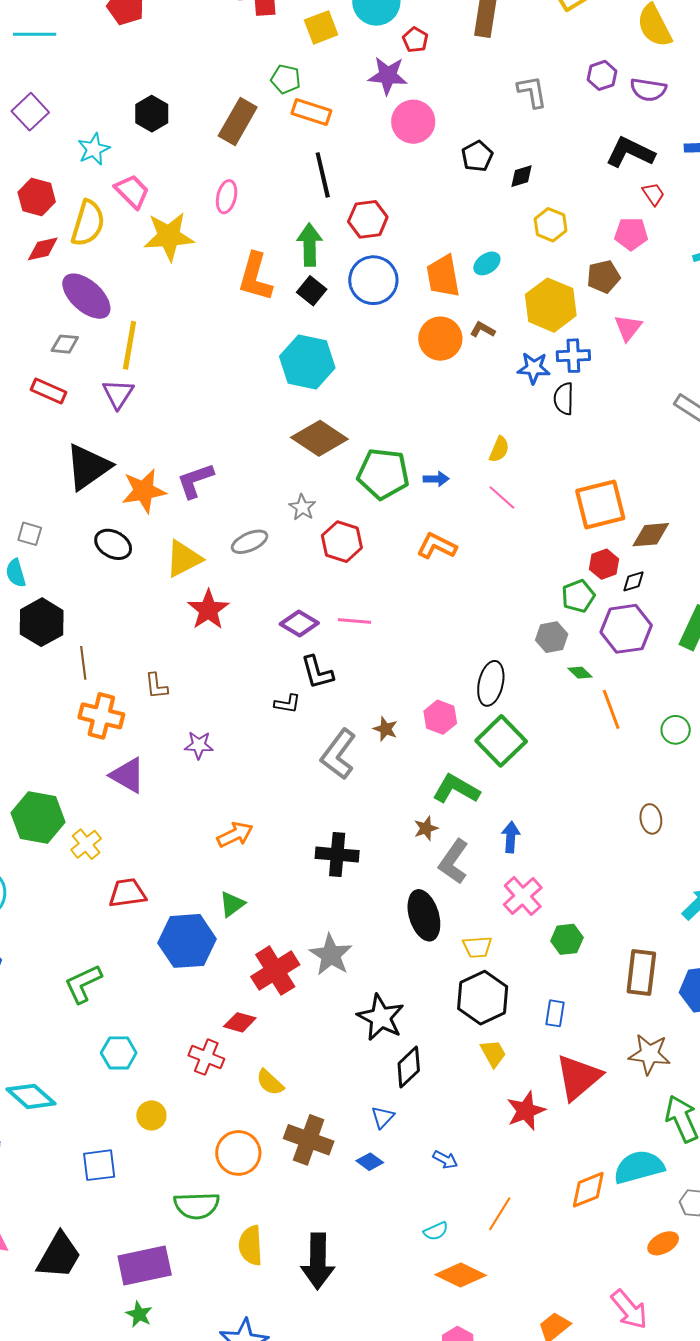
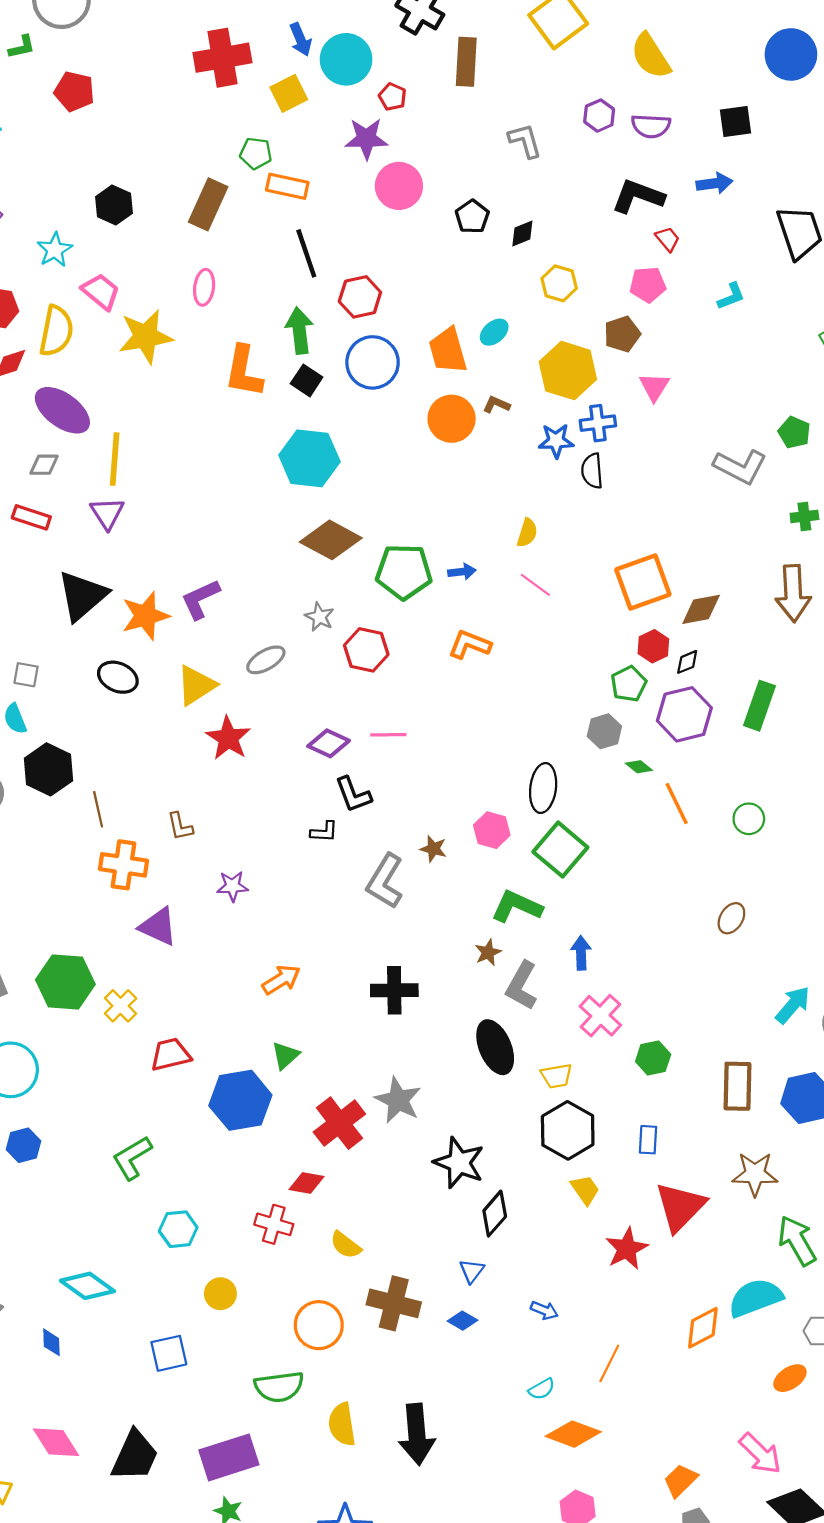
brown ellipse: (651, 819) -> (731, 918), turned 48

